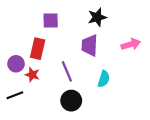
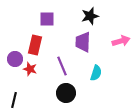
black line: (15, 95) -> (14, 100), moved, turned -56

